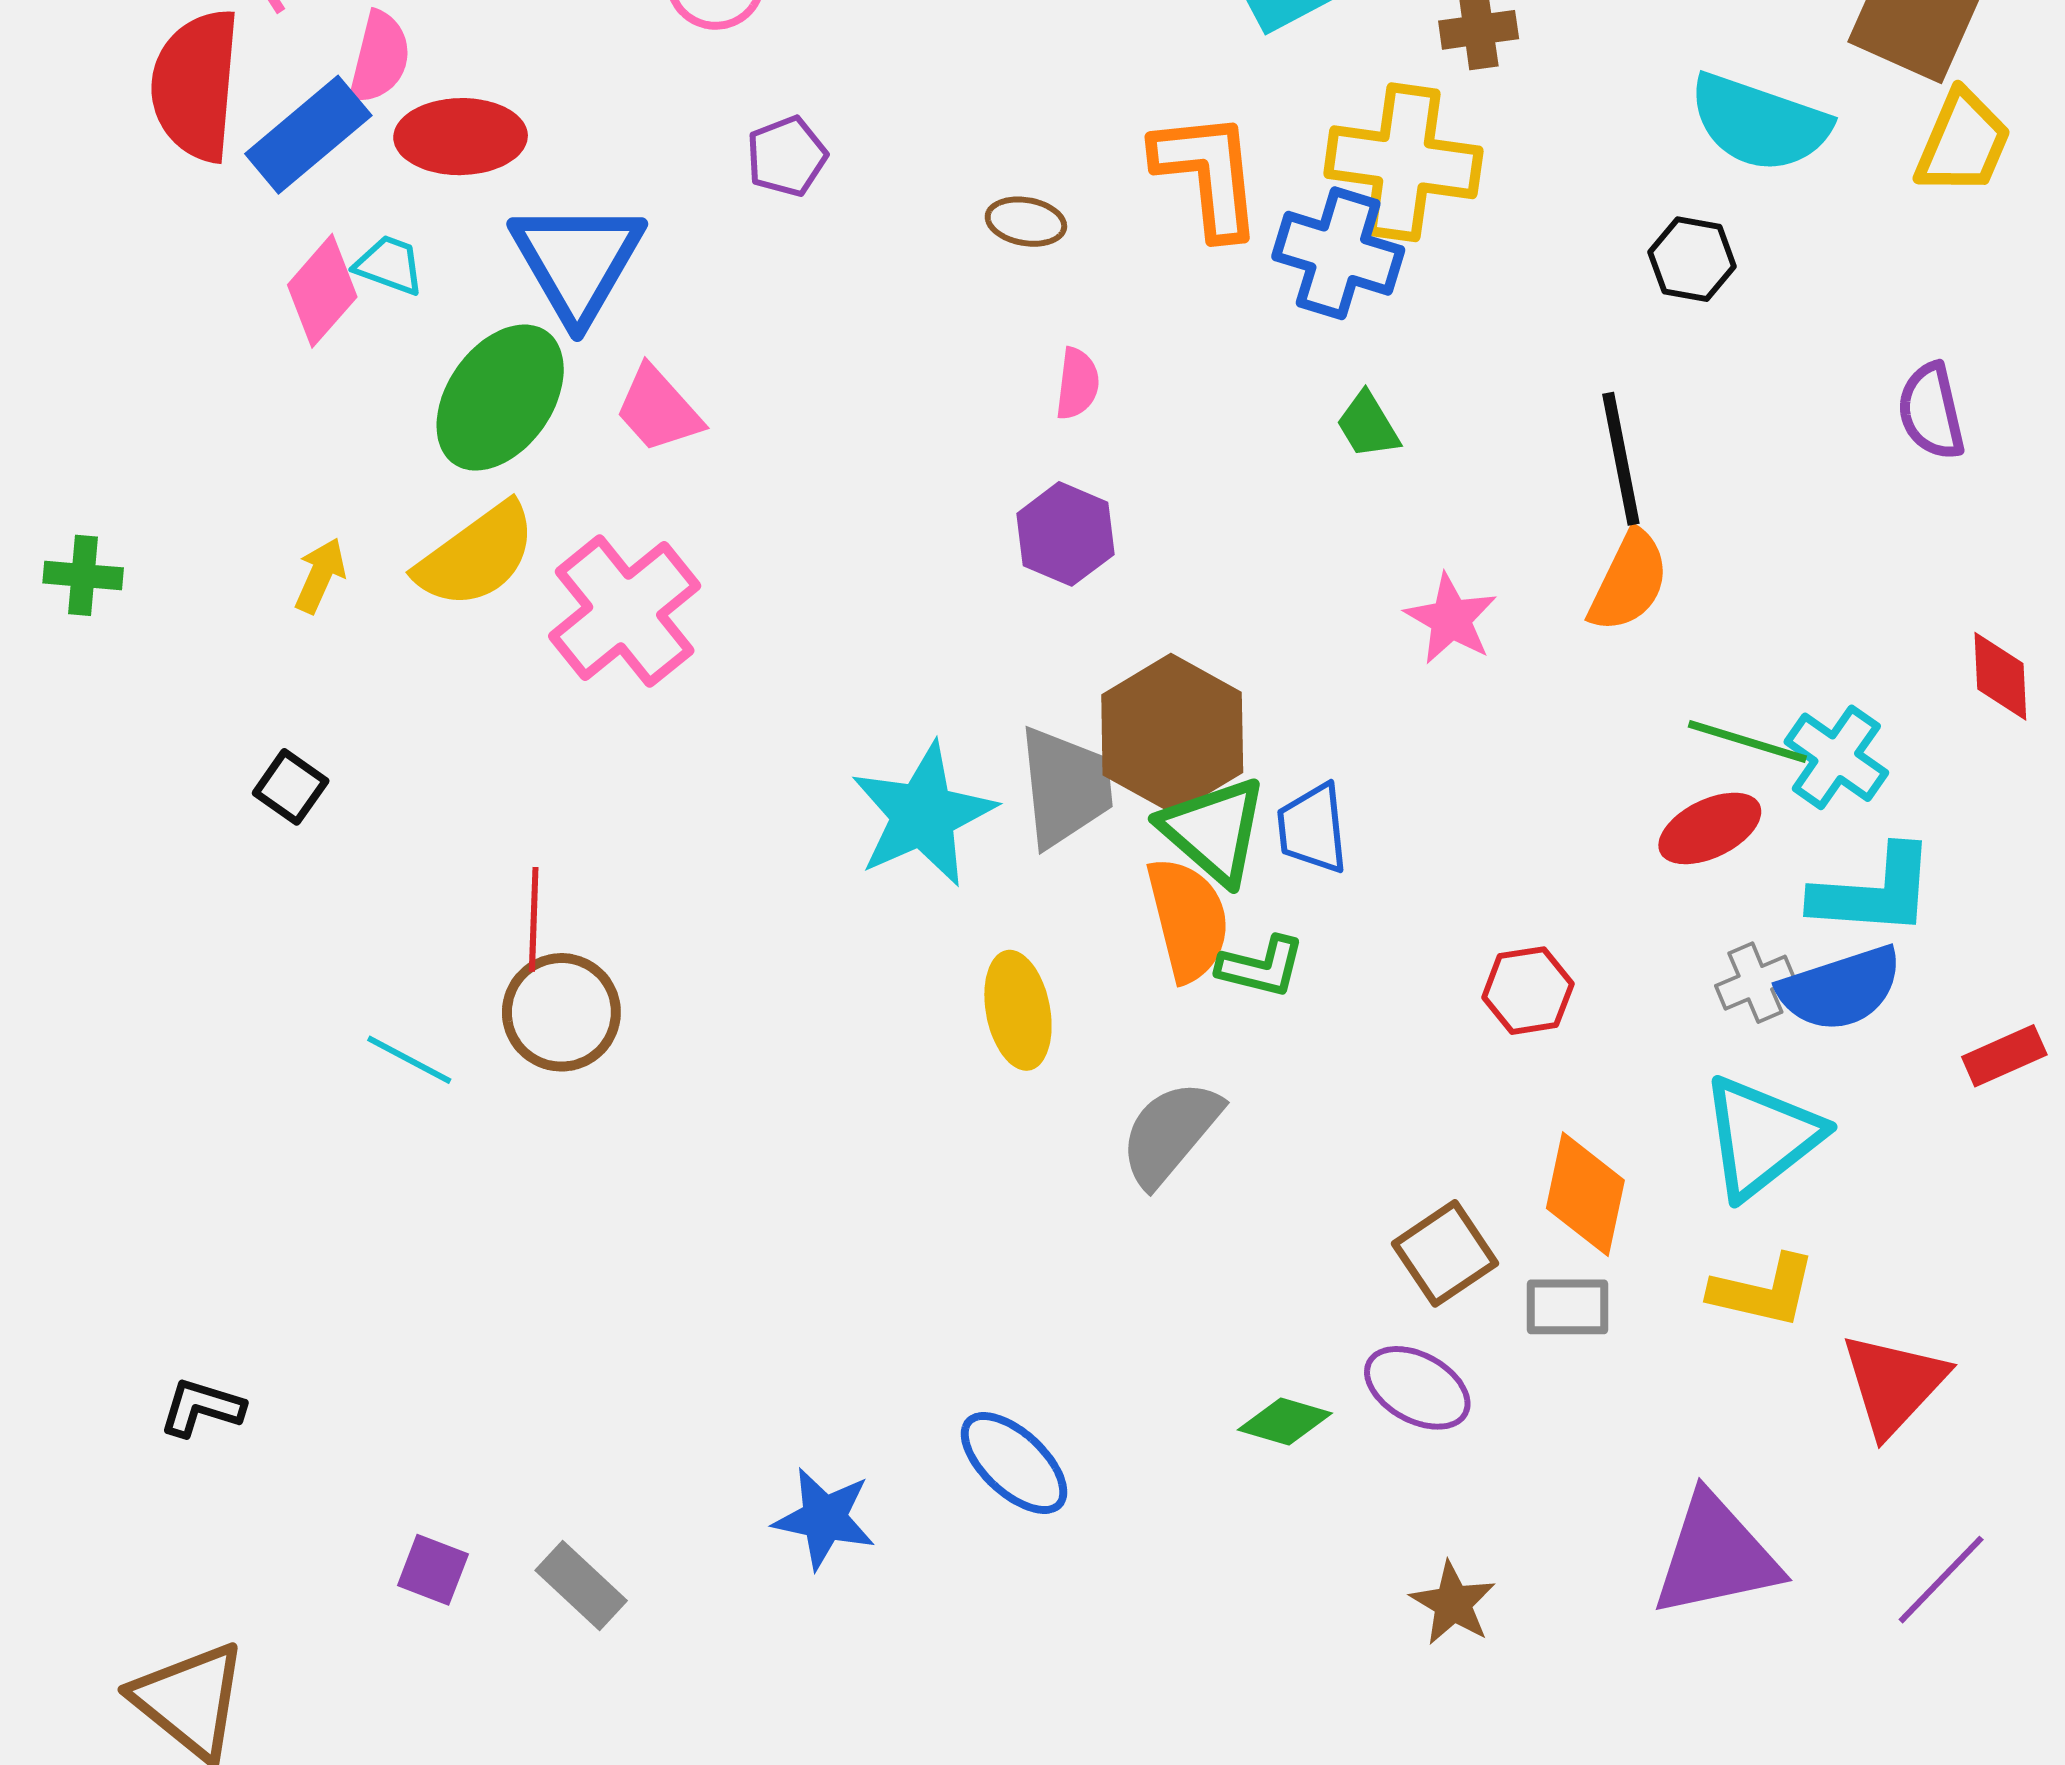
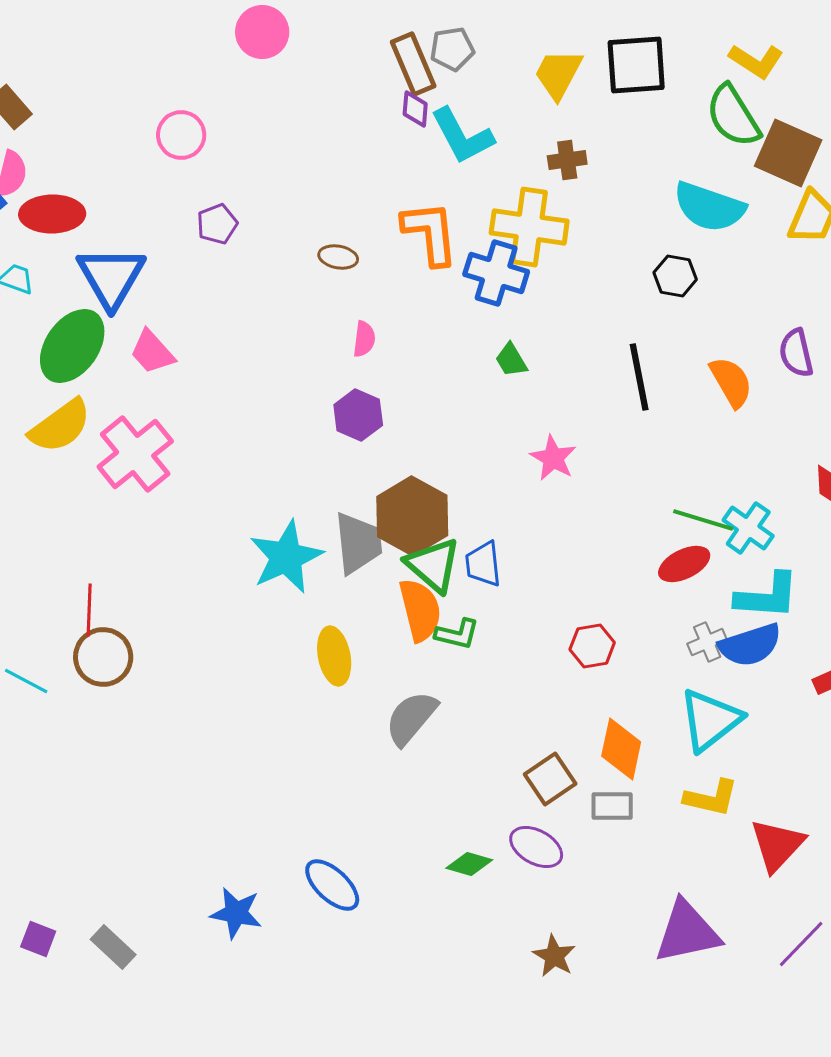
orange semicircle: (1629, 581) -> (731, 382), moved, turned -56

